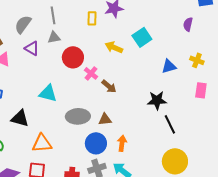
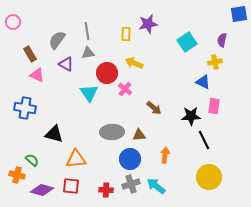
cyan square: (142, 37) -> (187, 42), moved
yellow arrow: (114, 47) -> (134, 63), moved
yellow cross: (197, 60) -> (215, 62), moved, turned -32
blue triangle: (169, 66) -> (203, 82), turned 42
brown arrow: (109, 86) -> (154, 108), moved
pink rectangle: (201, 90) -> (214, 106), moved
cyan triangle: (48, 93) -> (89, 93), moved, turned 42
orange arrow: (122, 143) -> (165, 155), moved

